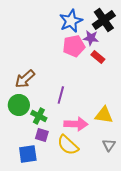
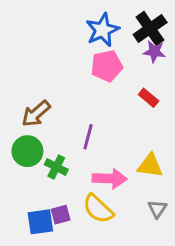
purple star: (91, 38) -> (154, 52), moved
red rectangle: (98, 57) -> (149, 98), moved
purple square: (42, 135) -> (61, 215), moved, turned -32

